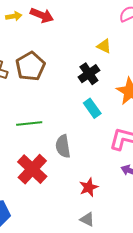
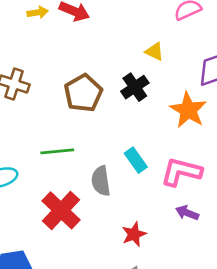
brown pentagon: (30, 66) -> (83, 93), moved
cyan rectangle: (92, 108) -> (136, 160), moved

